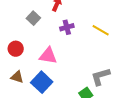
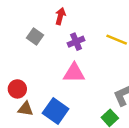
red circle: (16, 49) -> (17, 89), moved
pink triangle: (48, 56) -> (74, 73), moved

